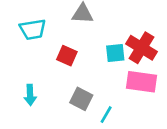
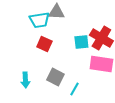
cyan trapezoid: (33, 29) -> (39, 20), moved
cyan arrow: (30, 95) -> (25, 80), moved

